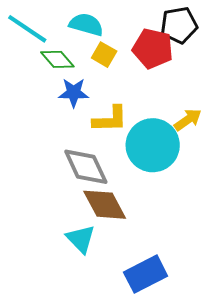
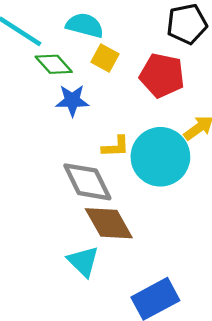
red pentagon: (153, 48) -> (162, 75), moved
yellow L-shape: (110, 119) -> (116, 147), moved, size x0.7

